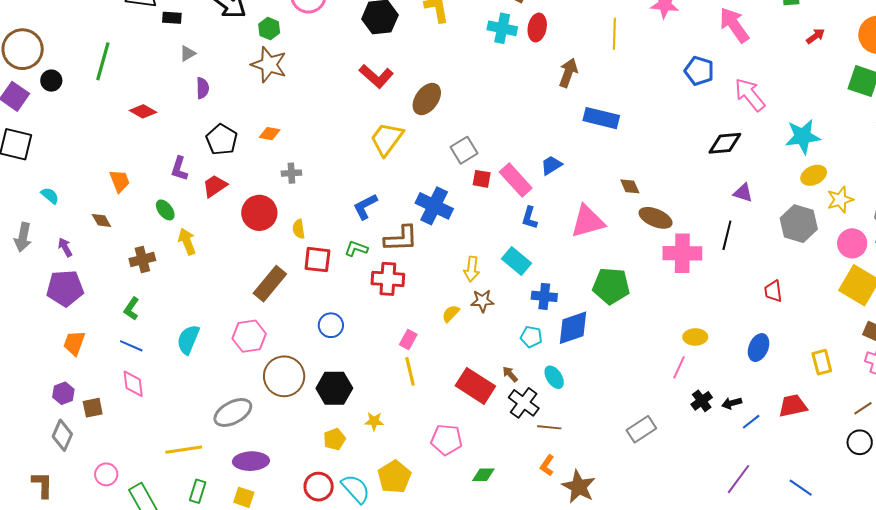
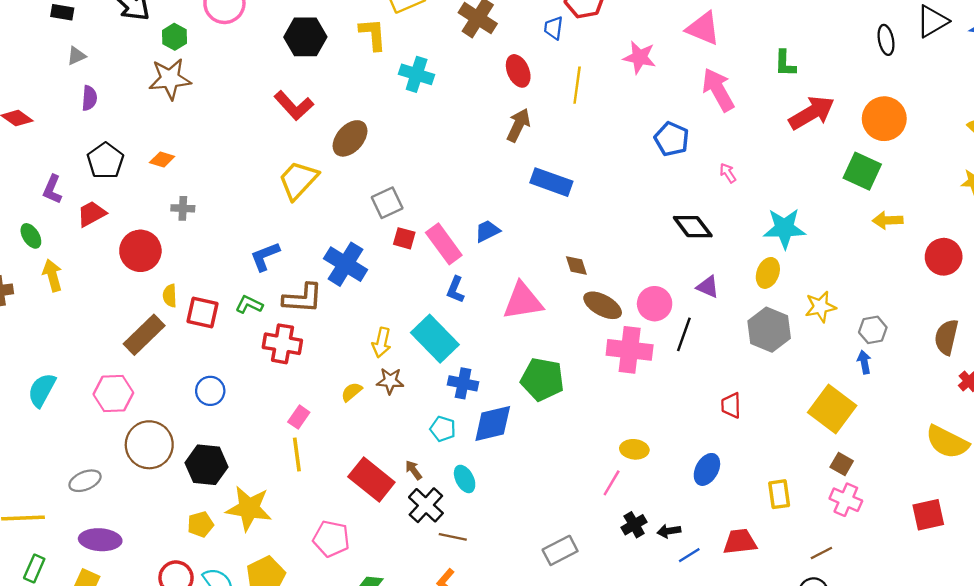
red ellipse: (537, 27) -> (518, 71), moved, turned -40
cyan cross: (502, 28) -> (417, 74), moved
red arrow: (815, 36) -> (812, 113), size x2.0
brown star: (269, 65) -> (170, 79), turned -30
pink arrow: (750, 95) -> (728, 173), size x0.5
black diamond: (725, 143) -> (693, 227), turned 52
yellow ellipse: (814, 175) -> (768, 273), moved, turned -50
yellow semicircle: (299, 229) -> (170, 296), moved
pink circle: (852, 243) -> (655, 304), moved
cyan rectangle: (516, 261) -> (435, 339), size x1.4
gray ellipse: (233, 412) -> (85, 481), size x0.7
yellow star: (374, 421) -> (249, 508), size x2.0

